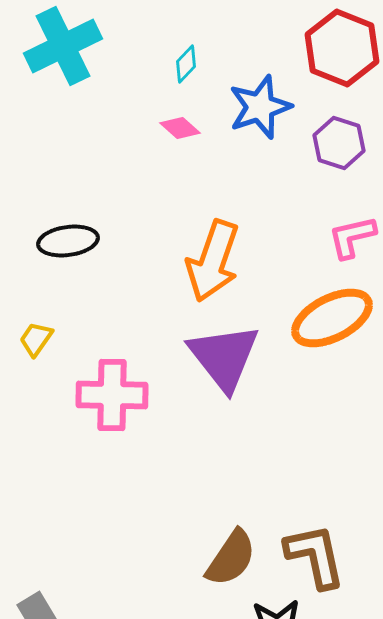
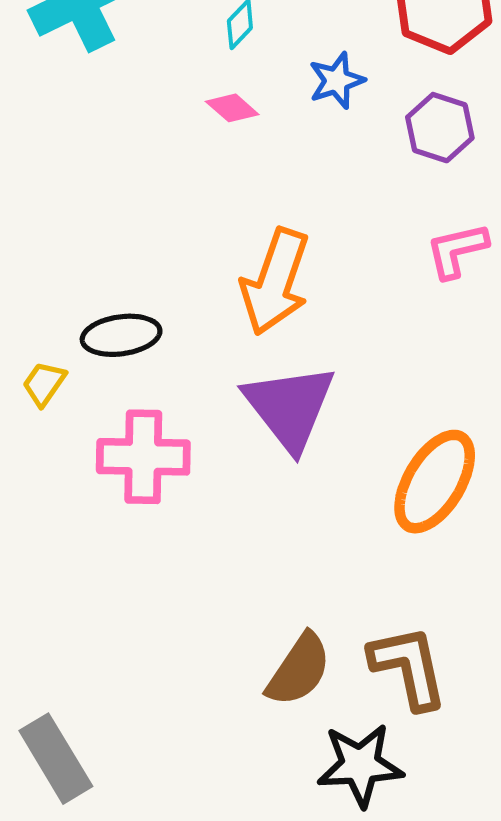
blue star: (260, 107) -> (337, 81), size x0.7
black ellipse: (68, 241) -> (121, 335), moved
orange ellipse: (332, 318) -> (435, 482), moved, turned -32

